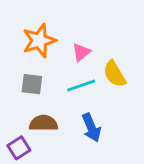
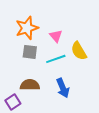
pink triangle: (81, 52) -> (56, 36), turned -32
gray square: (32, 84) -> (30, 52), moved

